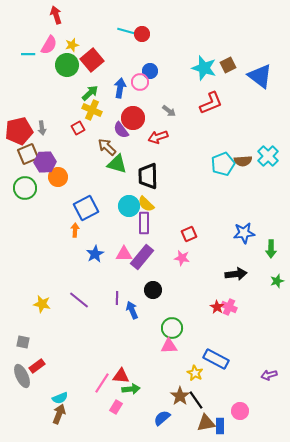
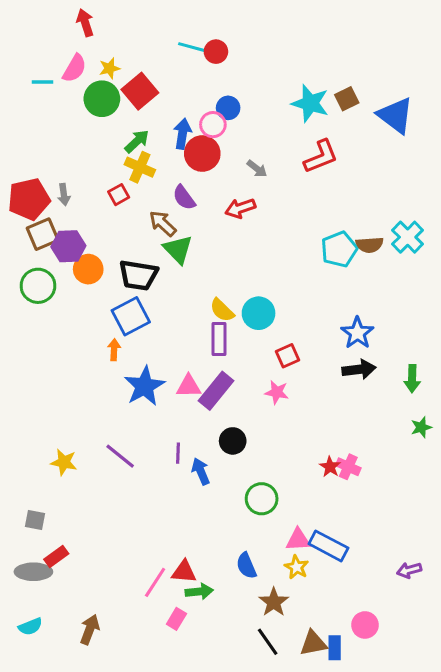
red circle: (133, 118) -> (202, 153), moved
green triangle: (117, 164) -> (178, 249), turned 30
black trapezoid: (148, 176) -> (138, 275), moved, turned -80
cyan circle: (129, 206) -> (259, 313), moved
blue star: (244, 233) -> (357, 333), moved, turned -30
blue star: (95, 254) -> (144, 386), size x1.5
black arrow: (236, 274) -> (359, 369), moved
pink triangle: (169, 346) -> (298, 540), moved
gray ellipse: (22, 376) -> (33, 572), turned -65
cyan semicircle: (60, 398) -> (30, 626), moved
black line: (196, 400) -> (268, 642), moved
blue semicircle: (162, 418) -> (246, 566), moved, turned -72

